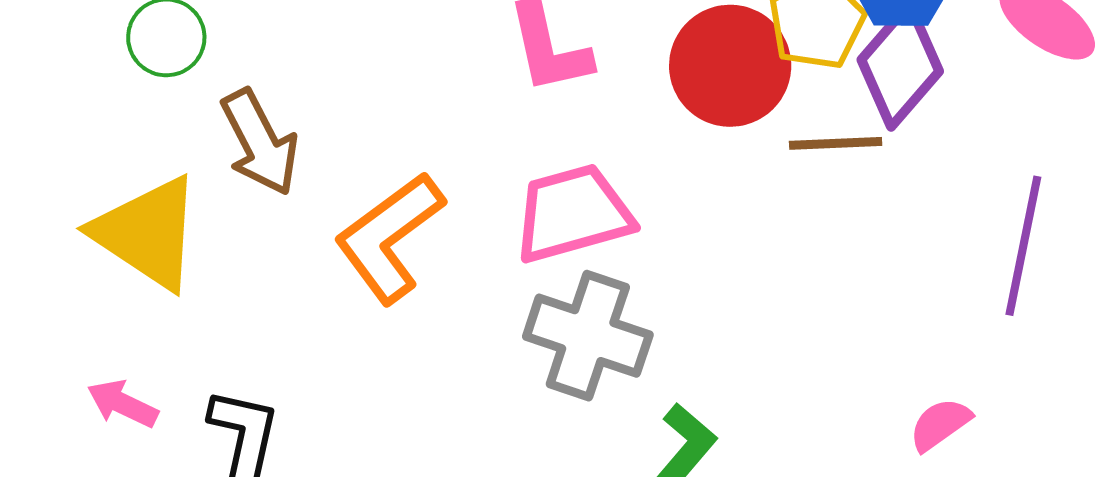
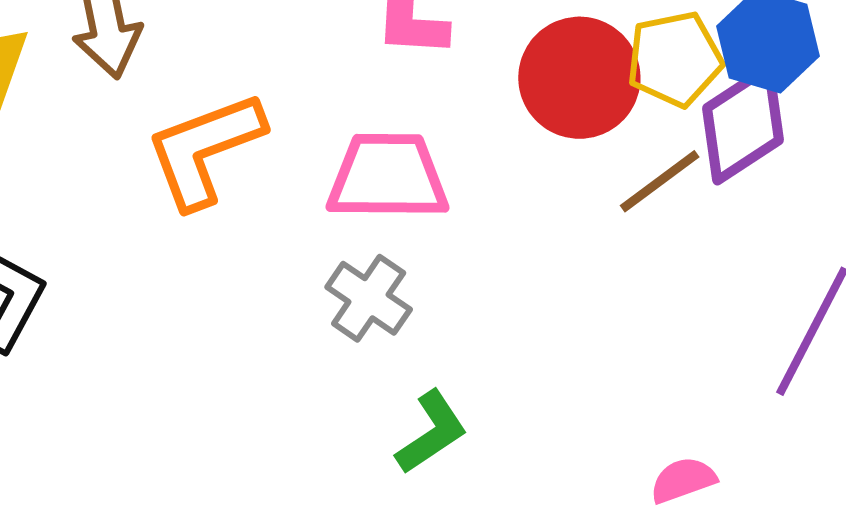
brown line: (836, 143) -> (660, 181), turned -50
gray cross: (588, 336) -> (369, 298), size x0.7

